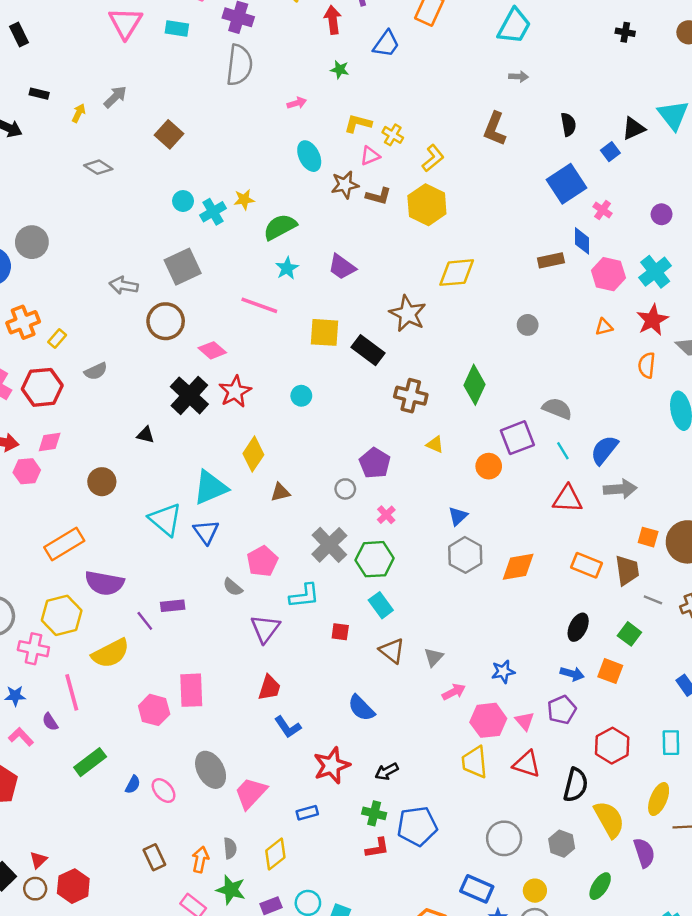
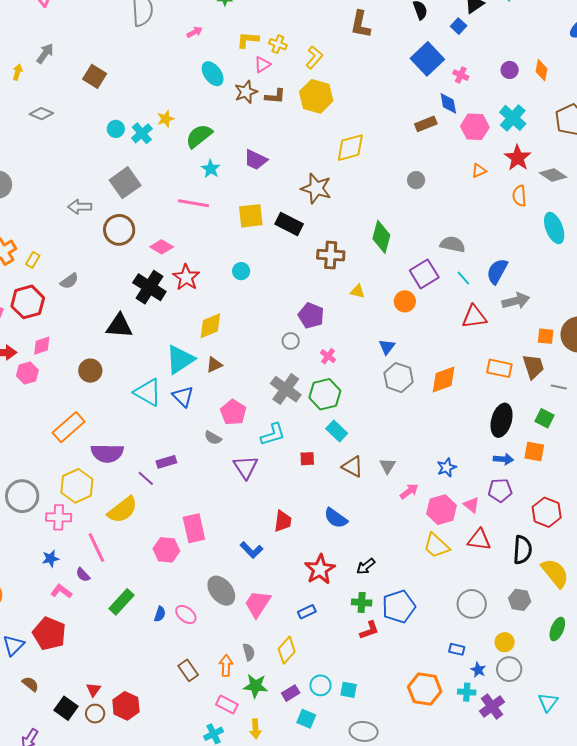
black triangle: (146, 435) -> (119, 326), size x1.8
yellow diamond: (253, 454) -> (210, 326), turned 44
brown triangle: (280, 492) -> (214, 365), moved
black ellipse: (578, 627) -> (502, 420), size x1.4
red trapezoid: (269, 688) -> (283, 521), moved
purple pentagon: (562, 710) -> (500, 490), turned 30
blue L-shape: (288, 727) -> (251, 550), moved
yellow trapezoid: (475, 762) -> (436, 546), turned -32
blue rectangle: (477, 889) -> (457, 649), size x0.6

